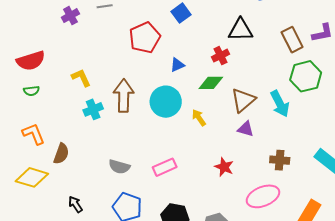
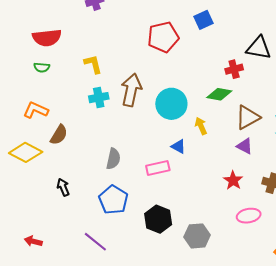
blue triangle: (177, 65) -> (178, 146), moved, turned 42
orange L-shape: (34, 134) -> (36, 110), turned -55
gray semicircle: (119, 167) -> (113, 159), turned -105
red star: (224, 167) -> (233, 180), moved
pink ellipse: (263, 196) -> (249, 216), size x0.7

